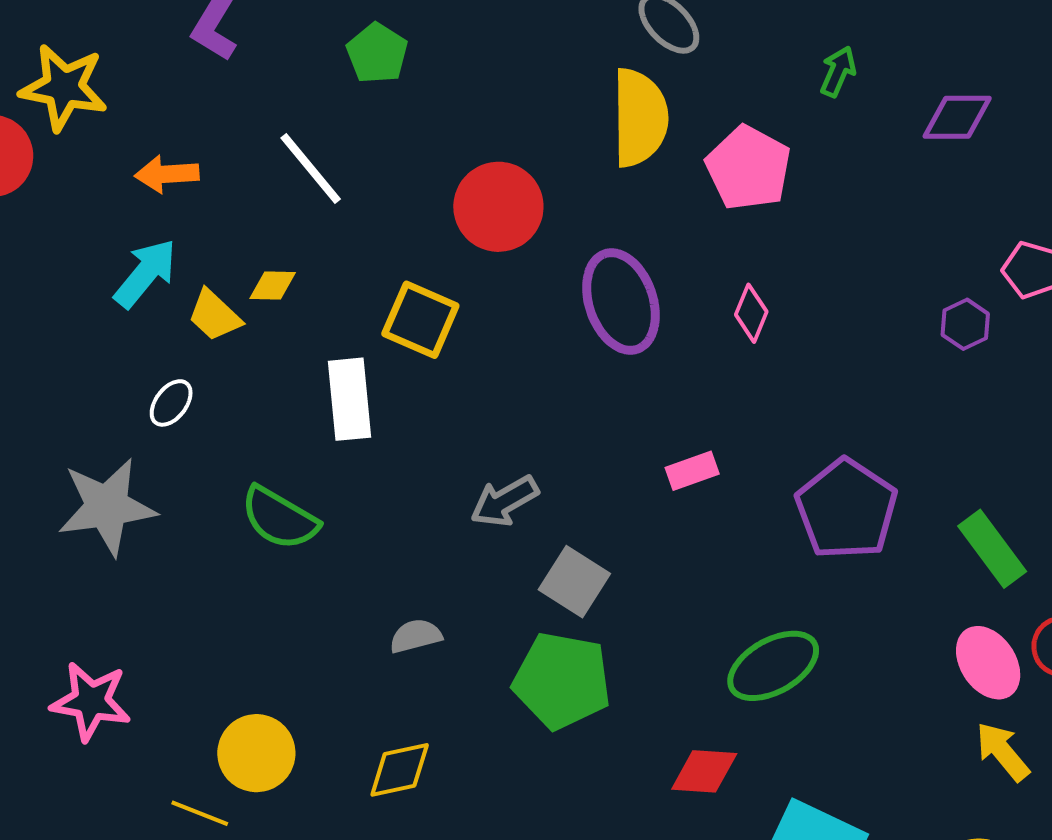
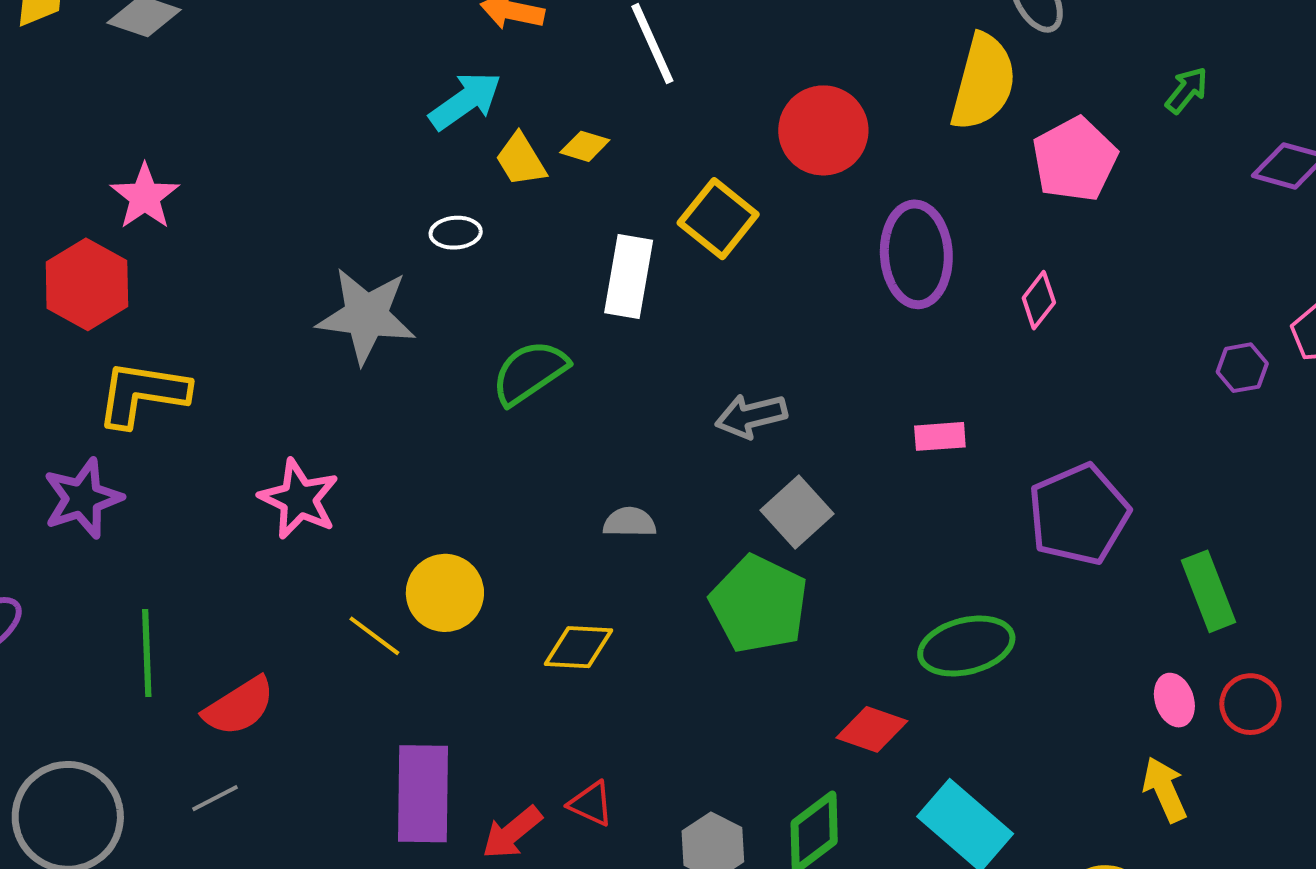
white ellipse: (171, 403) -> (456, 233), turned 33
green semicircle: (280, 518) -> (530, 372), turned 100
pink ellipse: (988, 663) -> (1174, 700), size x0.7

